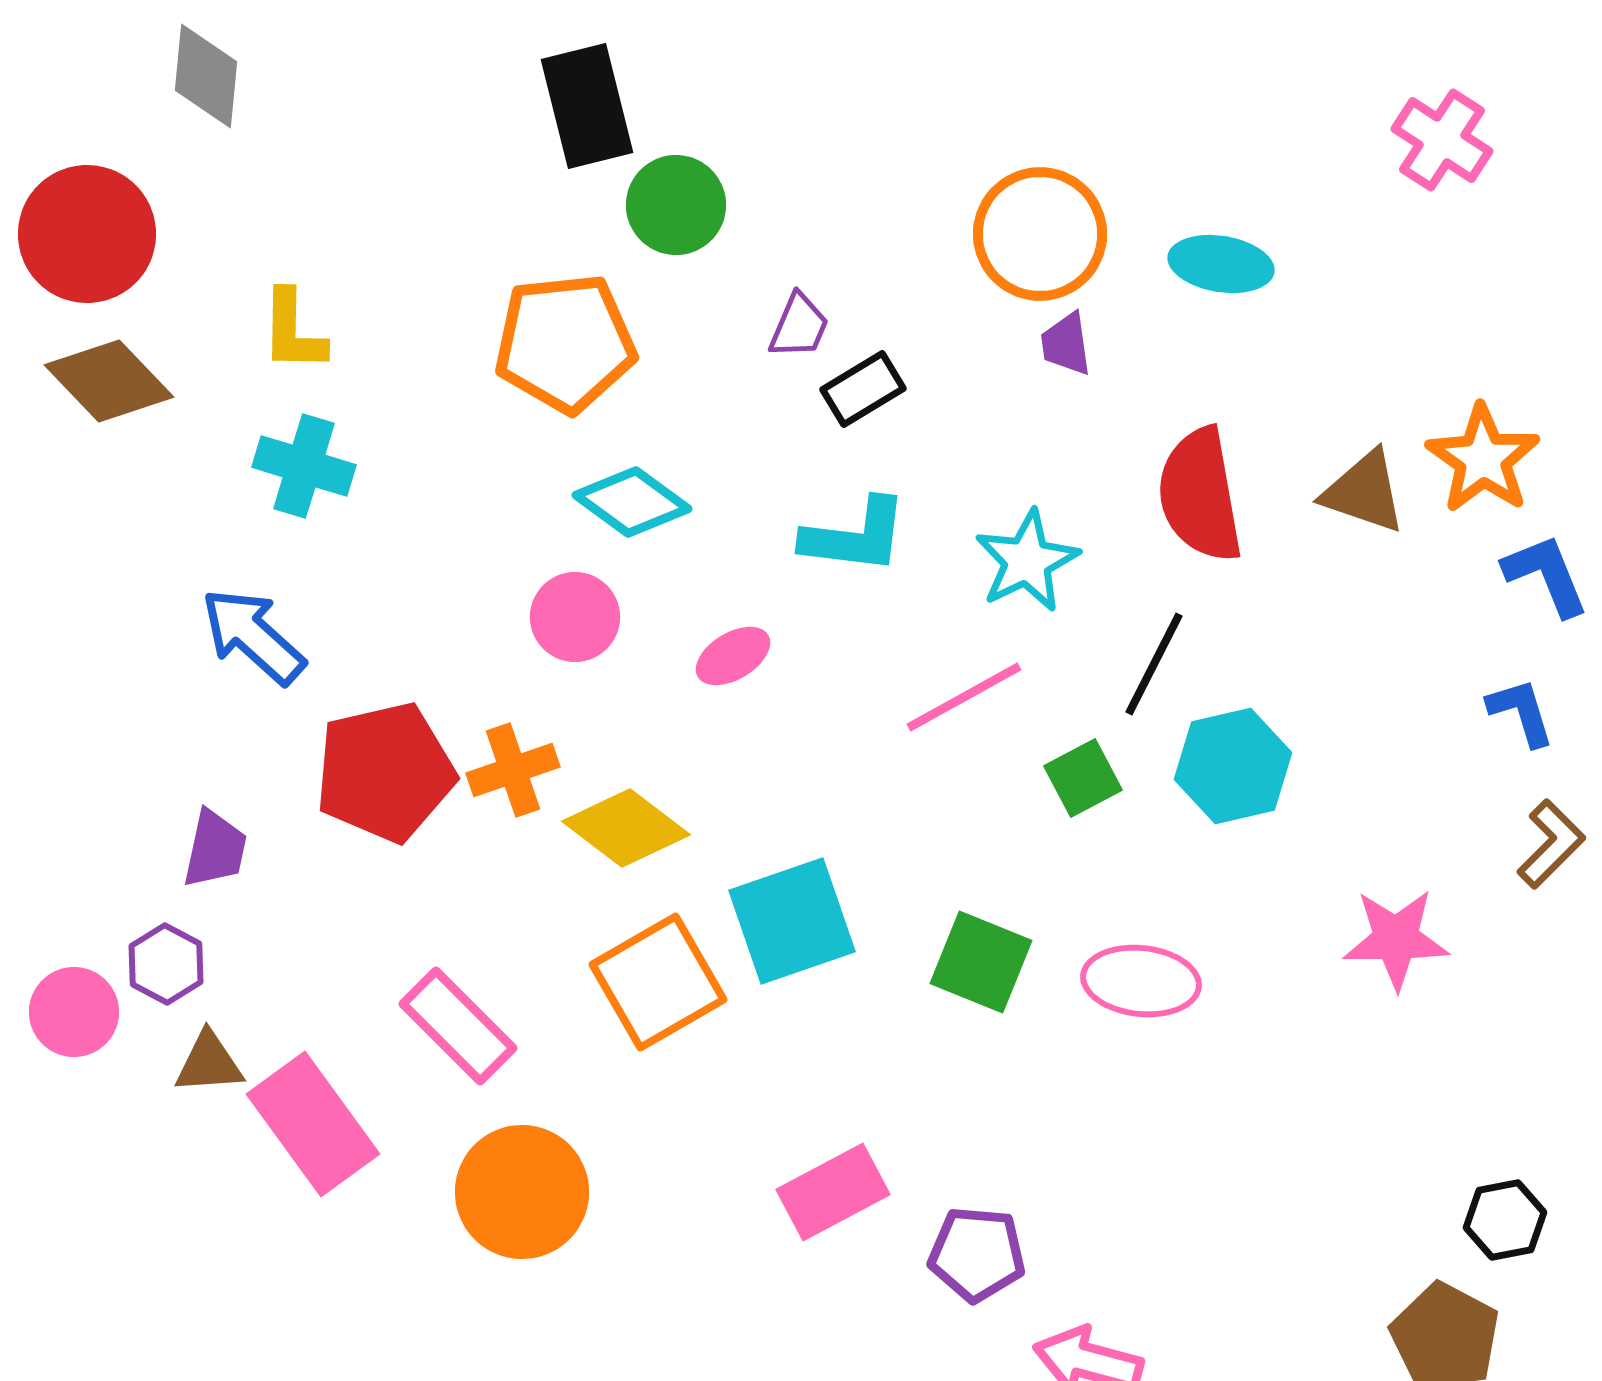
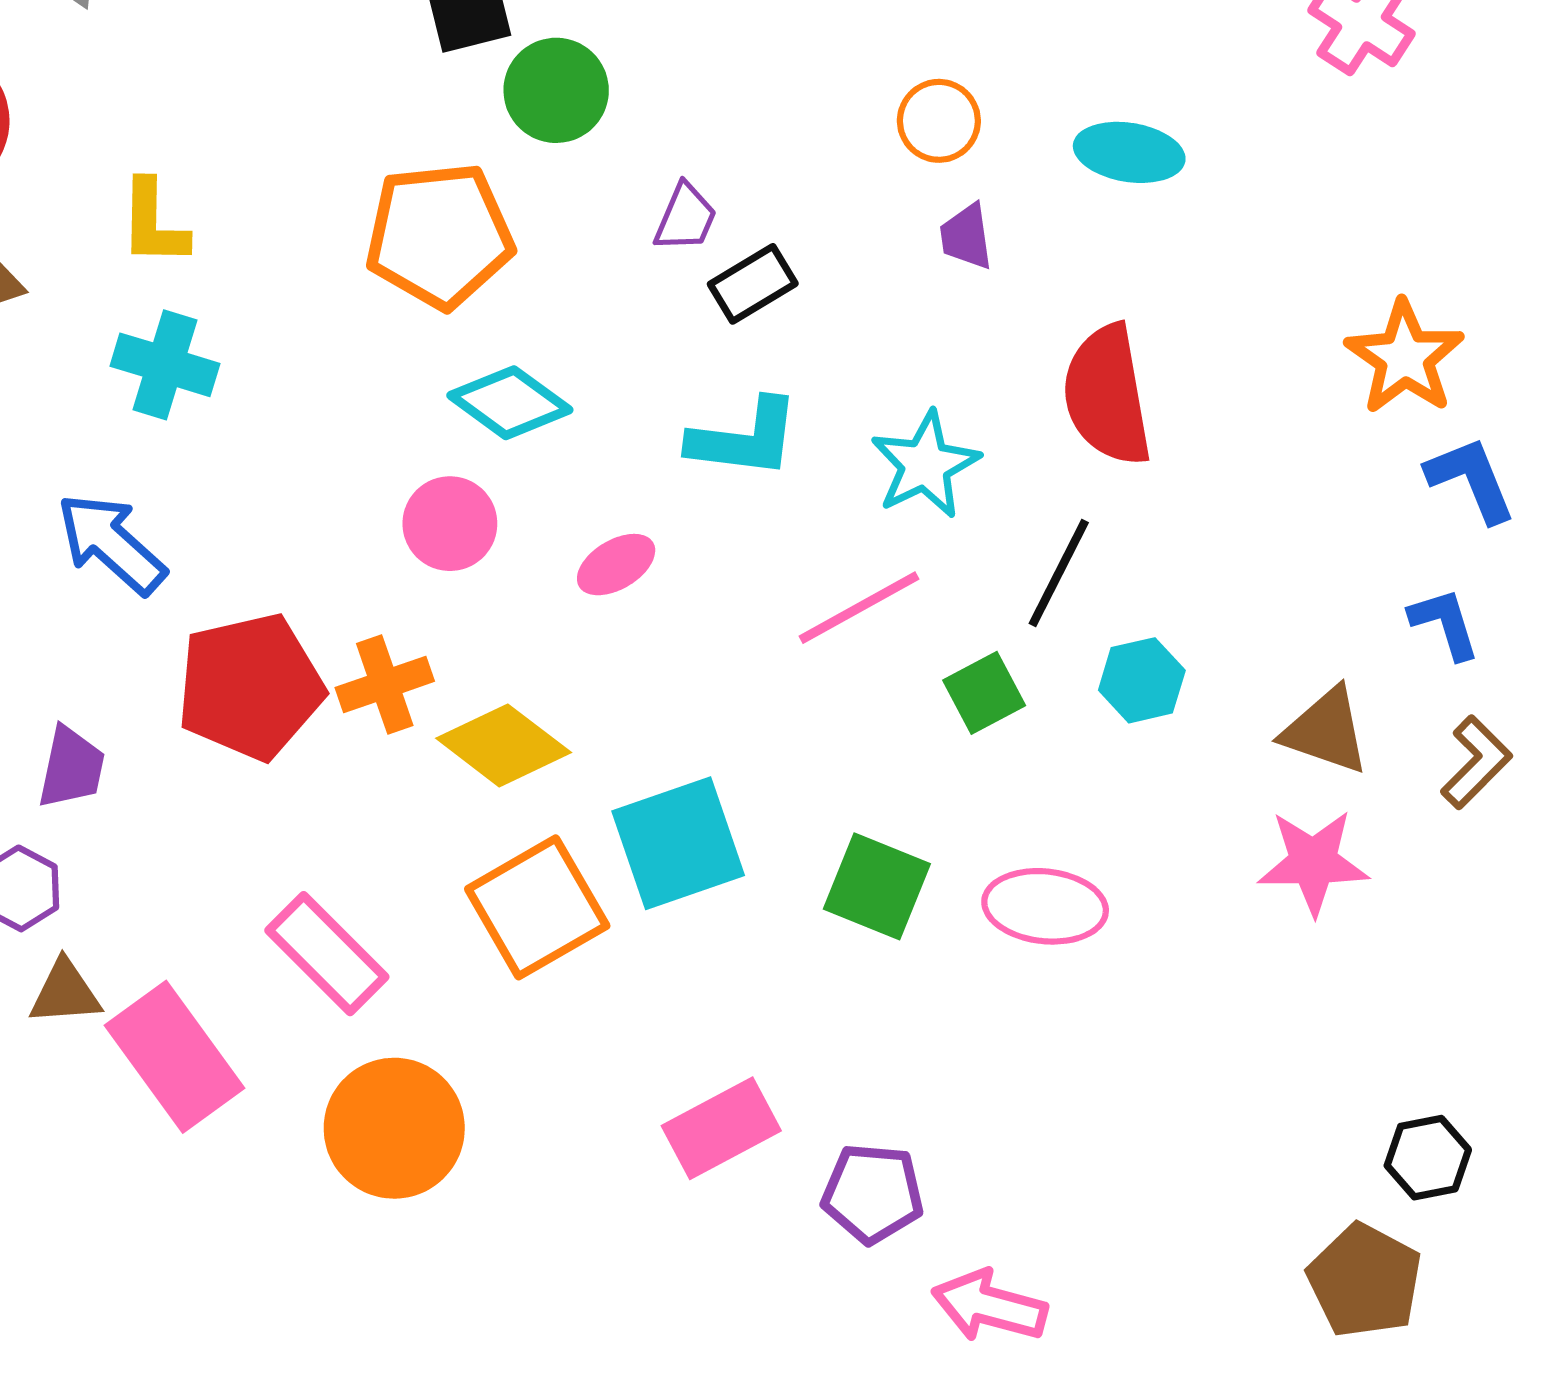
orange circle: (1040, 234) -> (939, 121), size x0.6
brown triangle: (1364, 492) -> (1326, 731), moved
cyan hexagon: (1233, 766) -> (1142, 680), size x0.7

